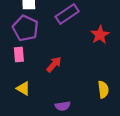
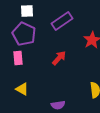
red arrow: (54, 64) -> (59, 58), moved

